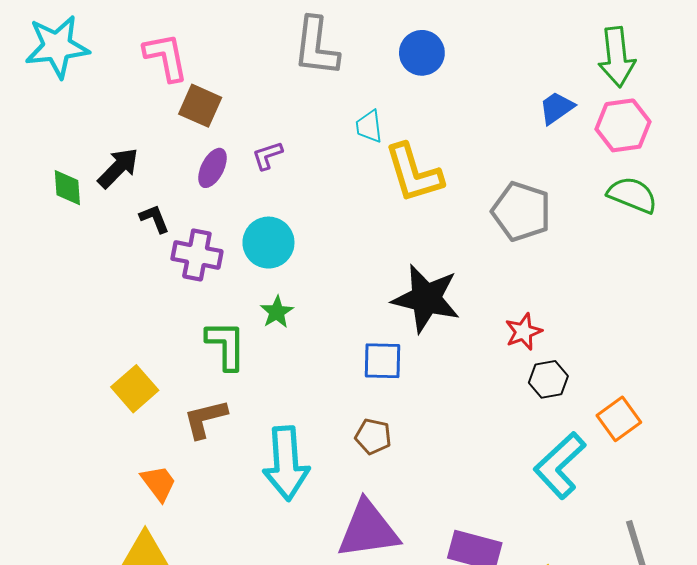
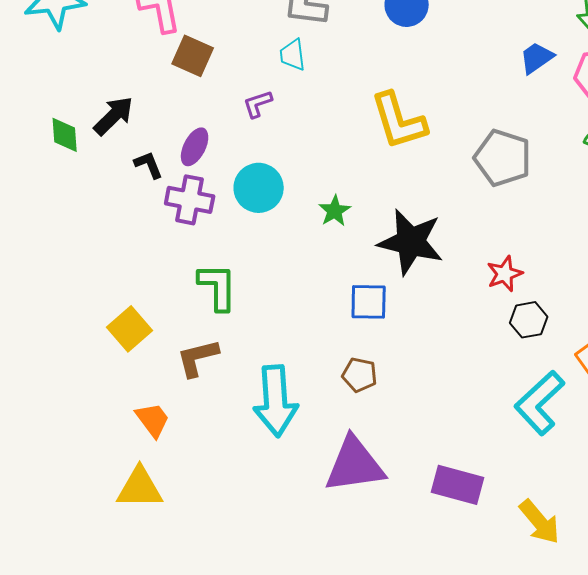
cyan trapezoid: (369, 126) -> (293, 55), moved
purple ellipse: (212, 168) -> (195, 147), moved
green star: (277, 312) -> (335, 211), moved

